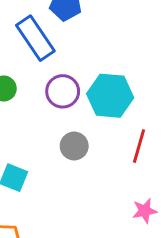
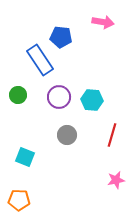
cyan hexagon: (110, 96) -> (92, 100), size x0.7

